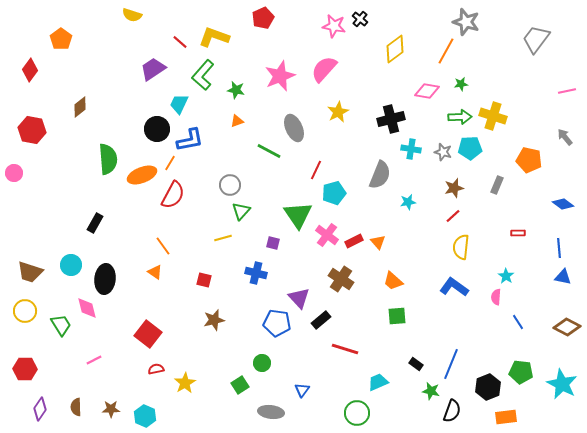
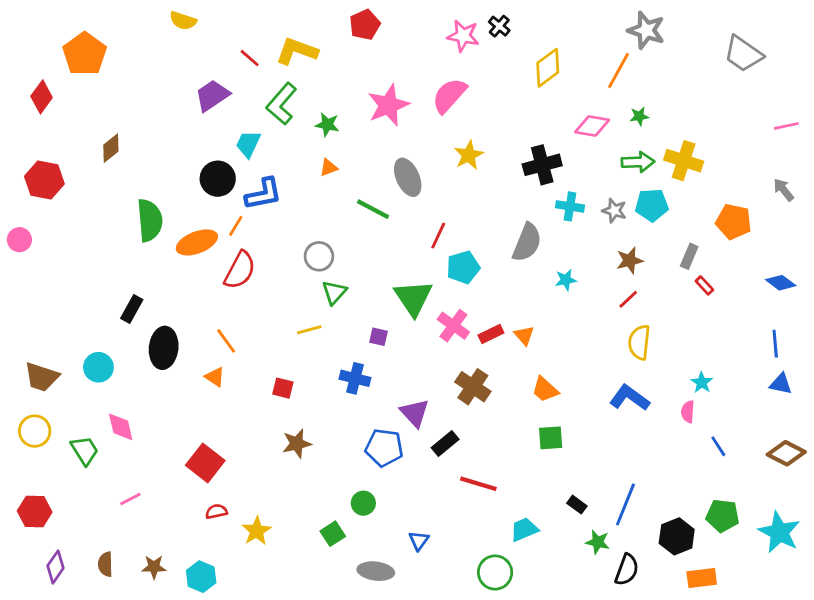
orange pentagon: (61, 39) -> (85, 54), size x1.4
gray trapezoid: (536, 39) -> (743, 54), turned -92
red rectangle: (518, 233) -> (704, 285), moved, turned 48
black ellipse: (105, 279) -> (164, 348), moved

